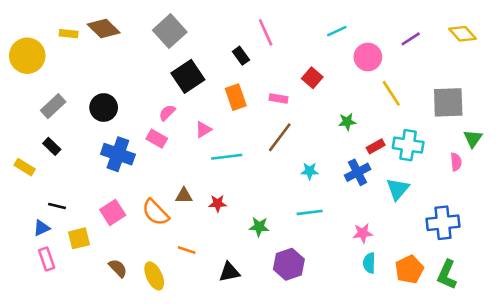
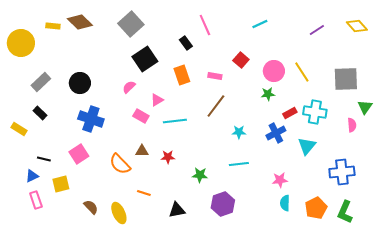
pink circle: (368, 57) -> (274, 71), moved
pink rectangle: (157, 139) -> (141, 116), moved
pink square: (113, 212) -> (79, 154), moved

